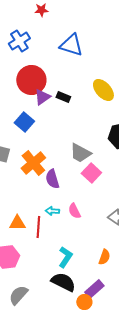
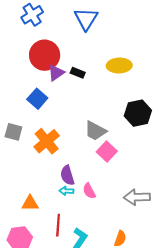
blue triangle: (71, 45) -> (86, 19), turned 45
yellow ellipse: (103, 90) -> (119, 66), turned -50
purple semicircle: (52, 179) -> (67, 175), moved
red line: (38, 227) -> (58, 225), moved

